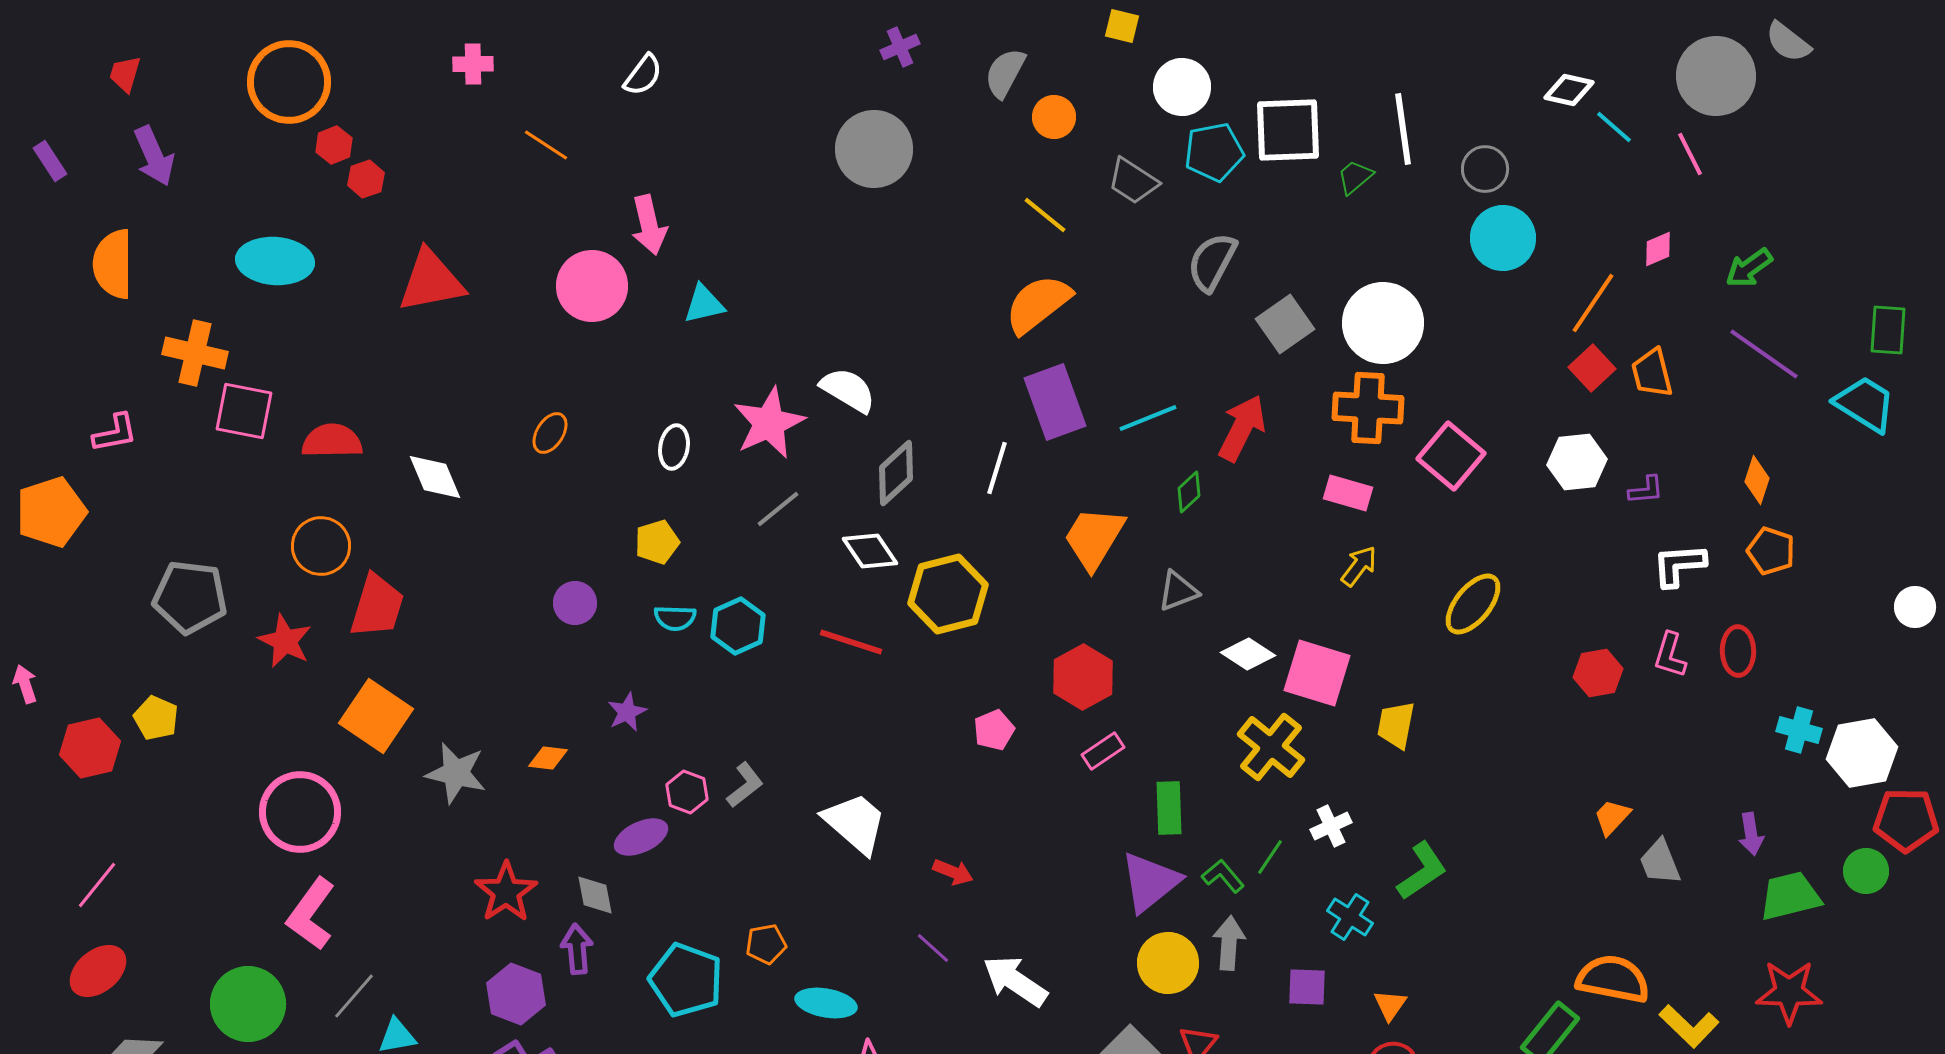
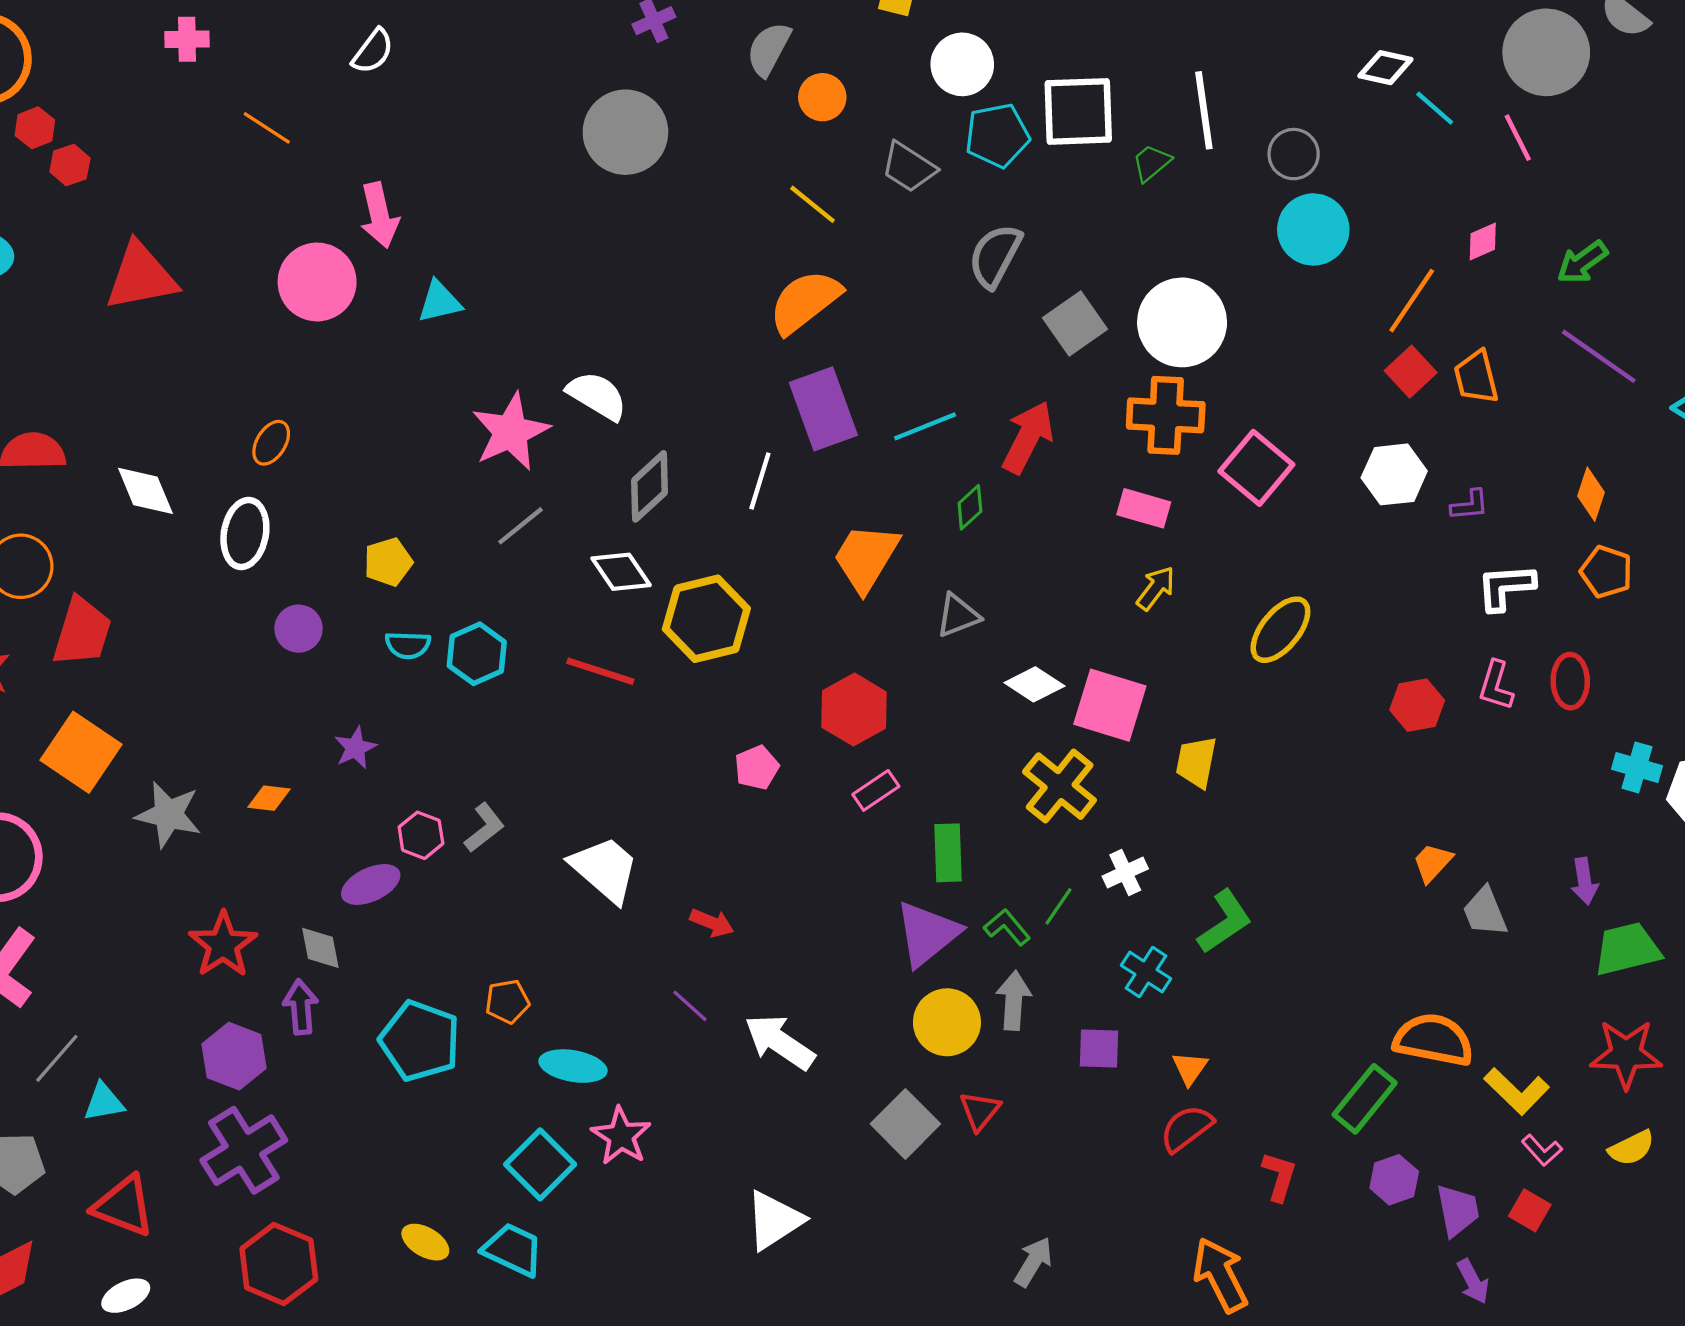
white ellipse: (674, 447) -> (245, 533), moved, size x1.4

